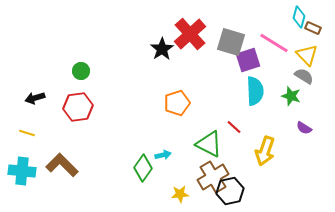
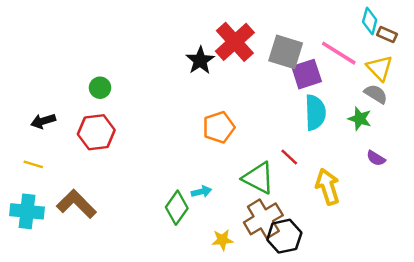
yellow arrow: (265, 151) -> (328, 187), turned 144

